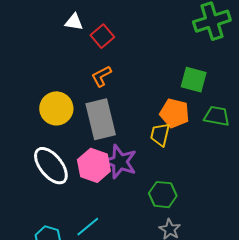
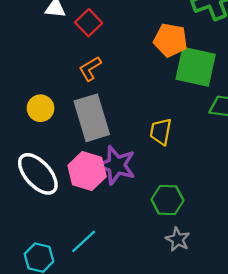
green square: (194, 80) -> (196, 67), size x1.4
yellow circle: (56, 108) -> (41, 108), size x0.7
orange pentagon: (175, 113) -> (170, 40), moved

